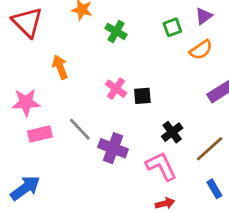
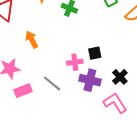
pink cross: (116, 89) -> (75, 62), moved, turned -35
purple cross: (113, 148) -> (90, 80), moved

